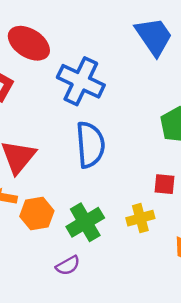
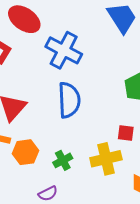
yellow cross: (140, 218) -> (106, 159), size x1.4
green cross: (85, 222) -> (63, 160), size x0.7

